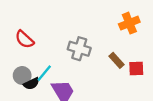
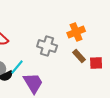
orange cross: (129, 23) -> (76, 32), moved

